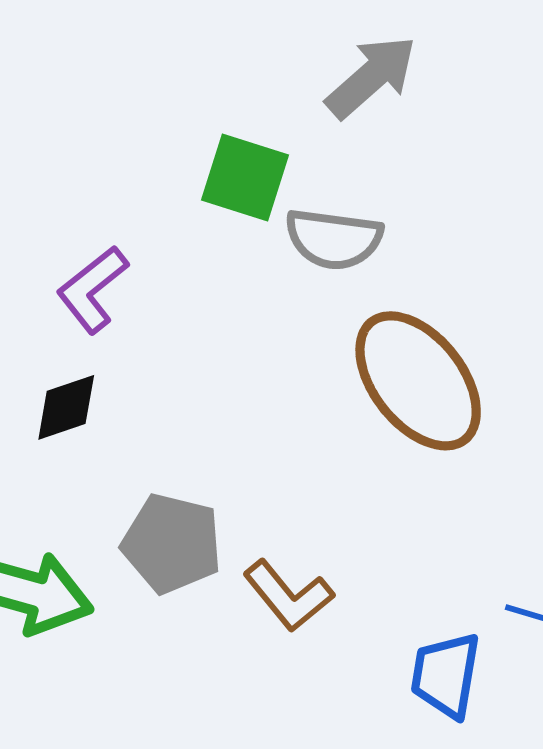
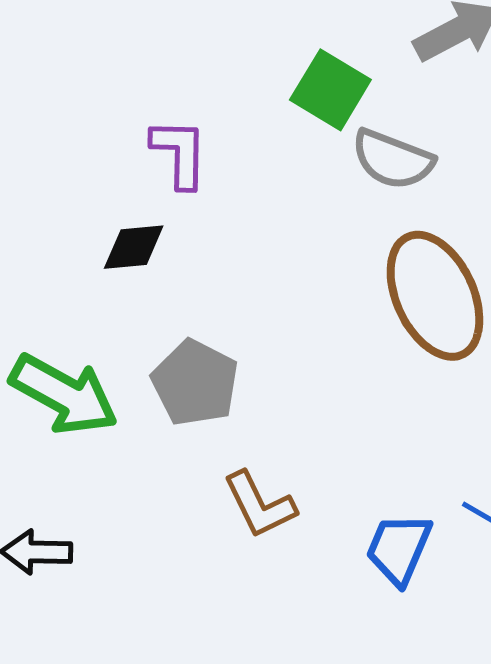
purple L-shape: (92, 289) -> (180, 153), turned 116
brown L-shape: (288, 596) -> (260, 505), moved

